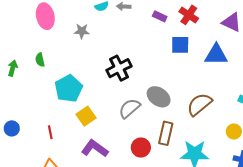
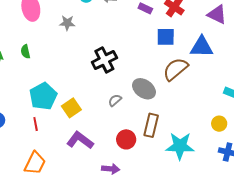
cyan pentagon: (69, 88) -> (43, 96), moved
brown semicircle: (199, 104) -> (175, 69), moved
gray semicircle: (129, 108) -> (115, 100), size x0.6

